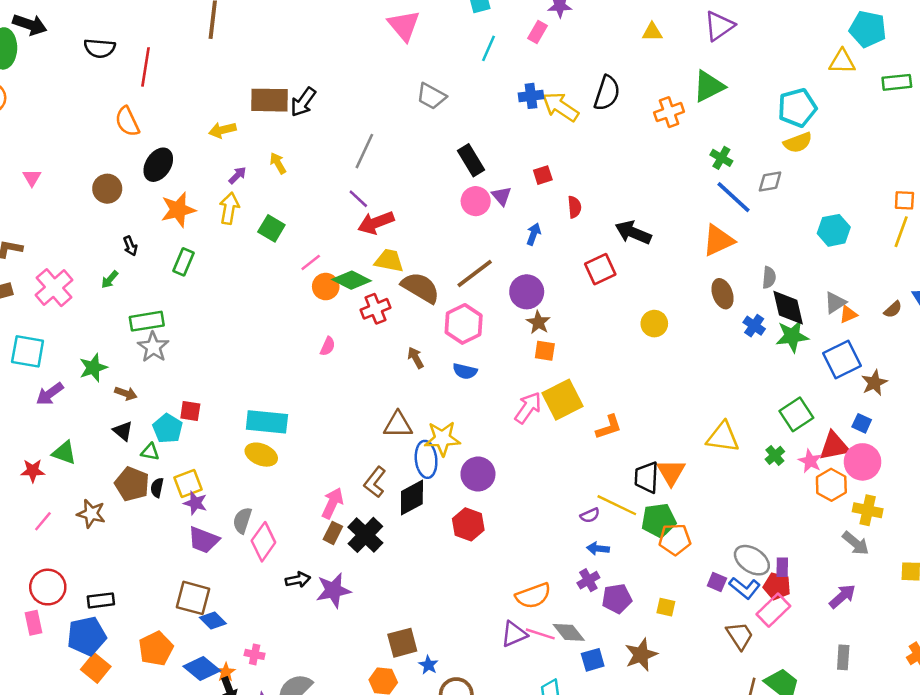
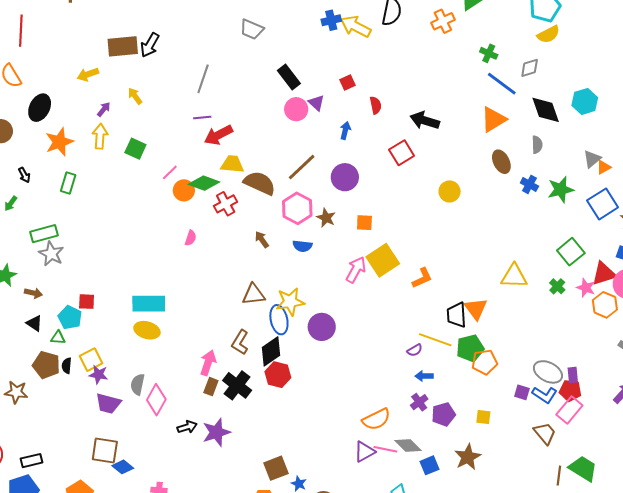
purple line: (358, 199) -> (202, 117), turned -42
black diamond: (788, 308) -> (546, 110), moved
brown star: (538, 322) -> (326, 218), moved
red hexagon: (468, 524) -> (278, 375), moved

